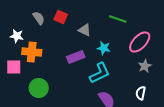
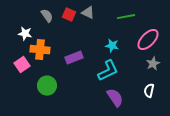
green line: (118, 19) -> (126, 17), turned -30
gray triangle: (85, 30) -> (88, 13), moved
purple rectangle: (76, 57) -> (74, 58), moved
pink square: (14, 67) -> (22, 65), turned -35

